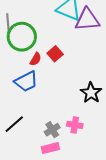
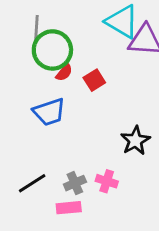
red semicircle: (36, 59) -> (64, 72), moved
black line: (14, 124) -> (32, 183), moved

